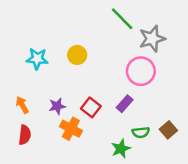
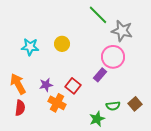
gray star: (152, 39) -> (122, 31), turned 30
purple rectangle: (125, 104) -> (100, 75), moved
orange arrow: (22, 105) -> (18, 84), size x1.5

